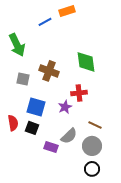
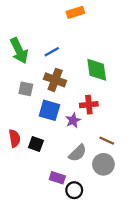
blue line: (45, 22) -> (52, 52), moved
blue square: (36, 107) -> (49, 110), moved
purple rectangle: (51, 147) -> (57, 178), moved
black circle: (92, 169) -> (74, 190), moved

